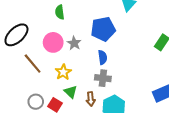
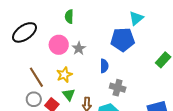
blue pentagon: (103, 29) -> (123, 40), moved
brown line: (33, 64) -> (36, 77), moved
gray cross: (103, 78) -> (118, 88), moved

